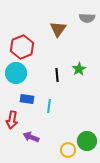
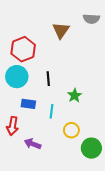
green star: (79, 69) -> (75, 95), moved
black line: (57, 75) -> (48, 79), moved
yellow circle: (68, 150) -> (71, 130), moved

